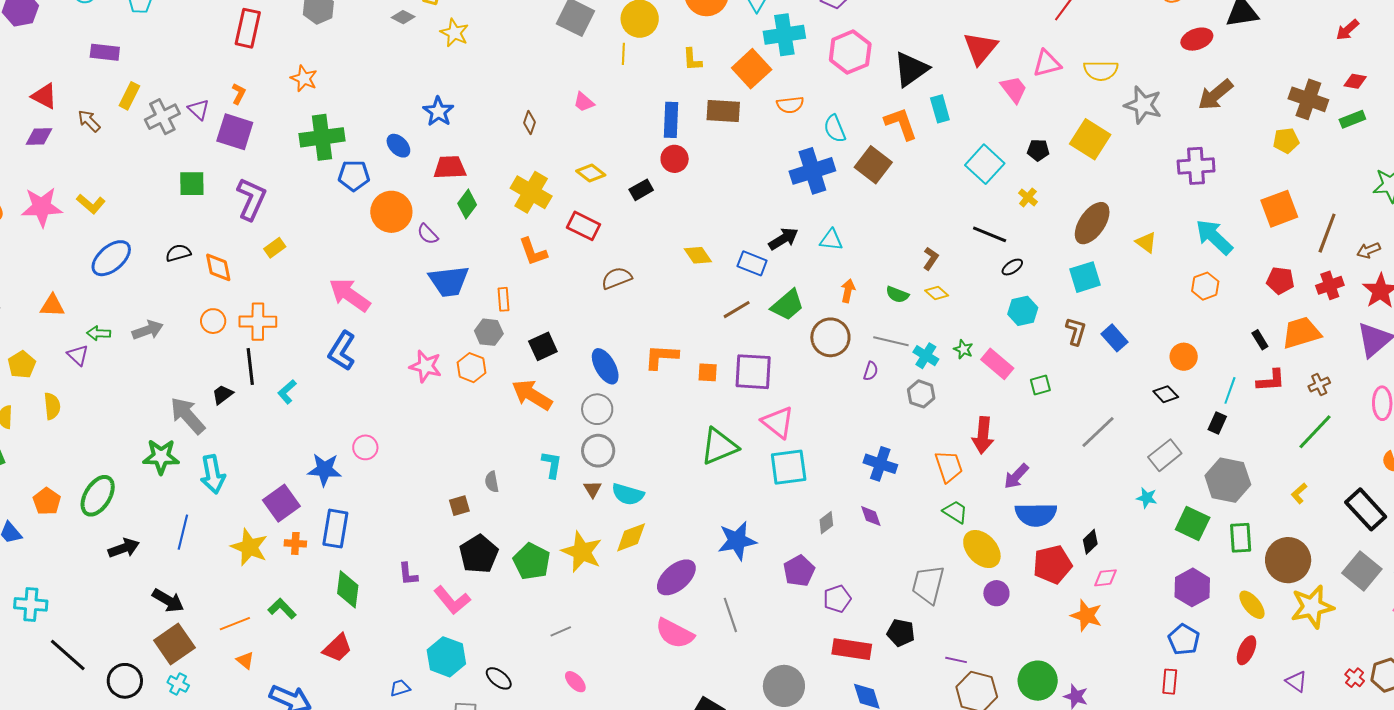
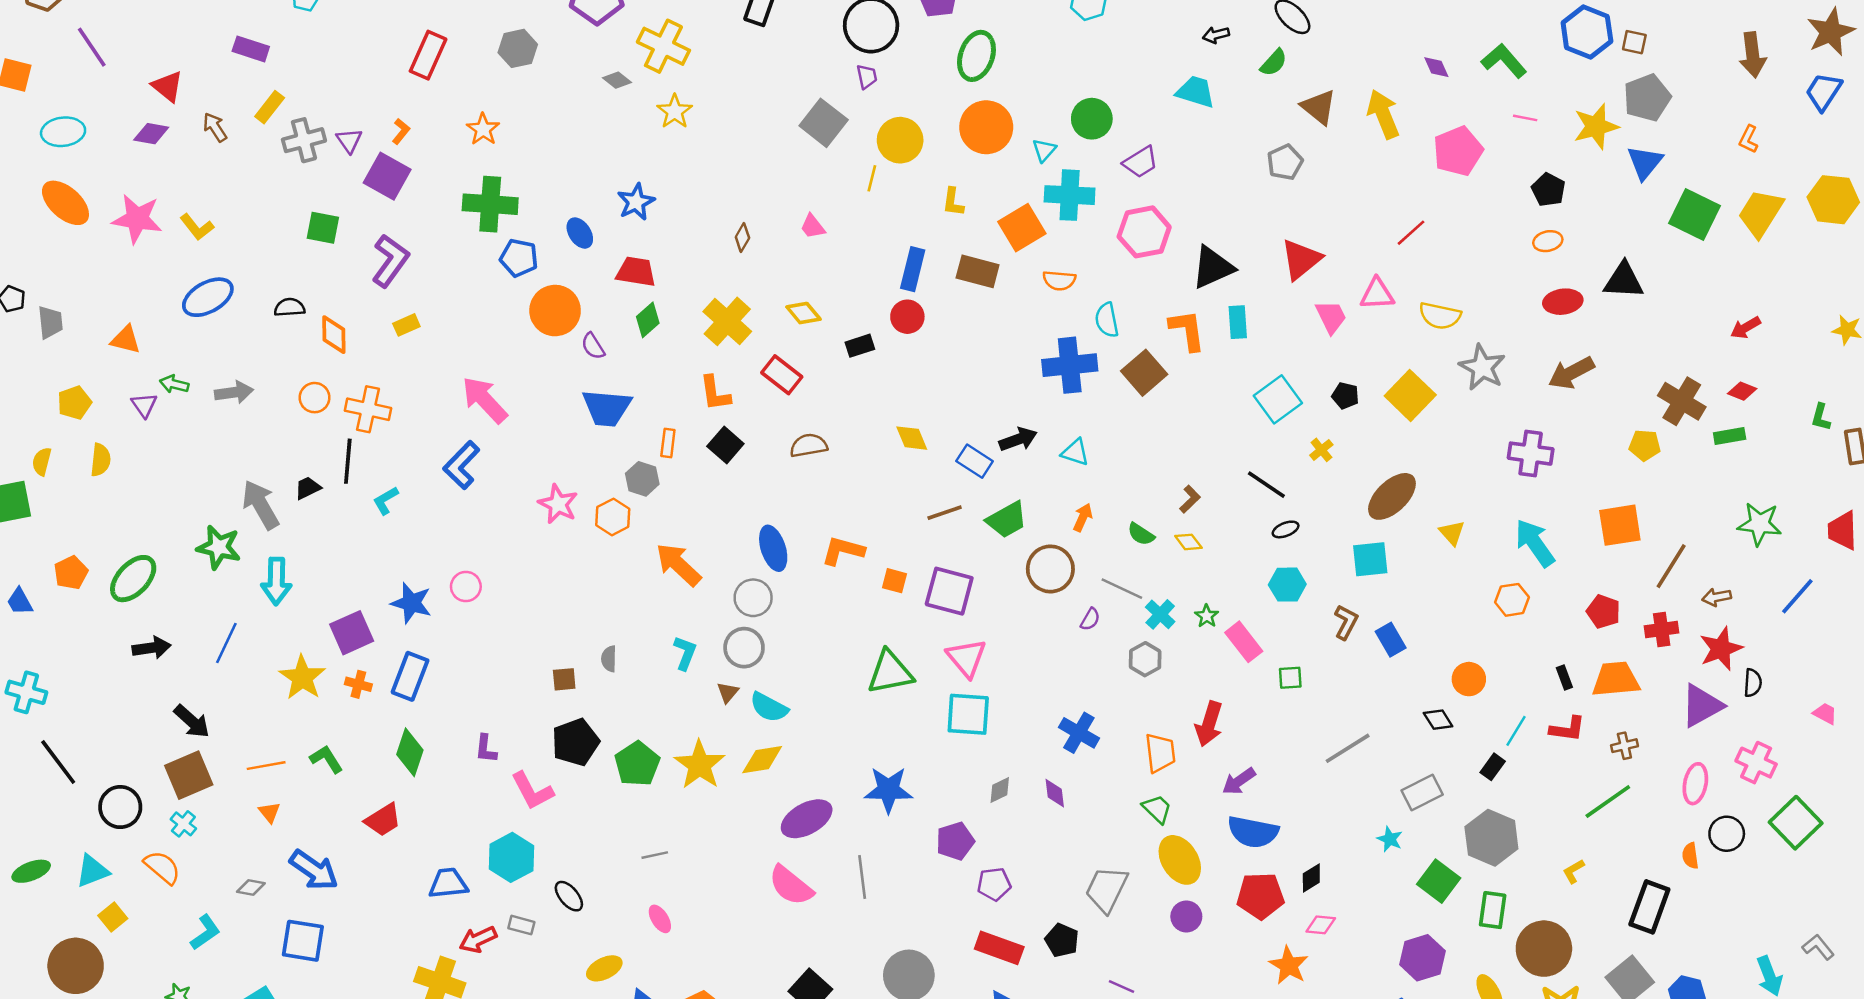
black square: (543, 346) -> (725, 445), moved, turned -36
black rectangle: (1366, 509) -> (1649, 907), turned 51
blue trapezoid: (400, 688) -> (448, 883), size x1.6

